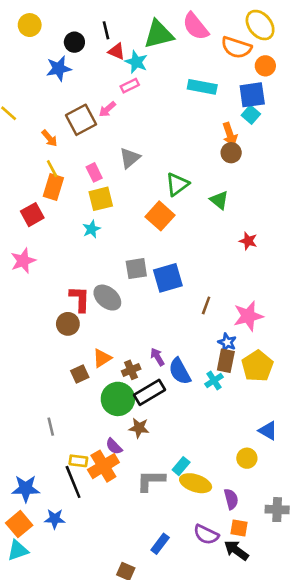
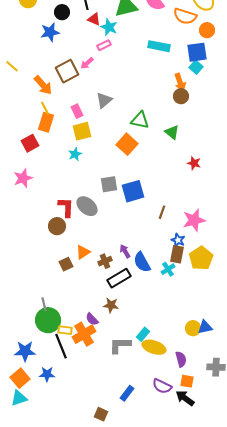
orange arrow: (49, 138) -> (43, 85), size x1.5
green triangle: (177, 184) -> (140, 120), turned 48
green circle: (118, 399) -> (48, 320), moved
blue triangle: (268, 431) -> (205, 327), moved, turned -42

